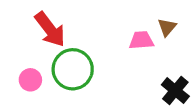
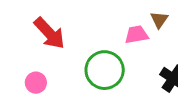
green circle: (73, 69) -> (105, 70), moved

